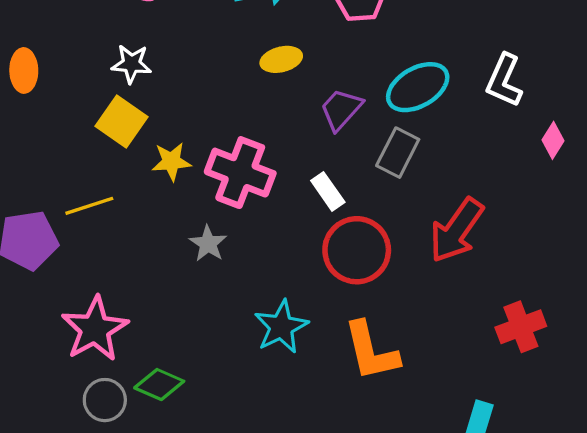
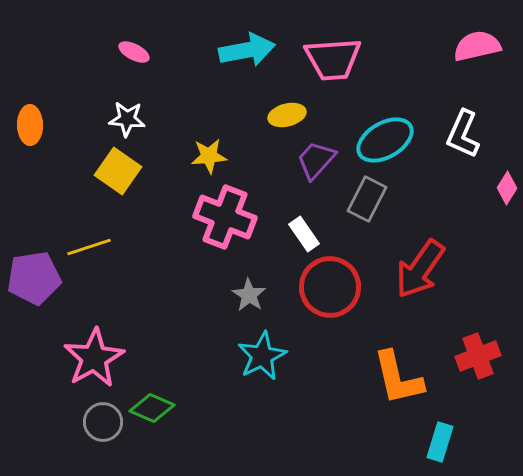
yellow ellipse: (281, 59) -> (287, 115), moved
yellow star: (171, 161) -> (209, 156), moved
gray star: (208, 244) -> (249, 295), moved
orange L-shape: (371, 351) -> (398, 378), moved

